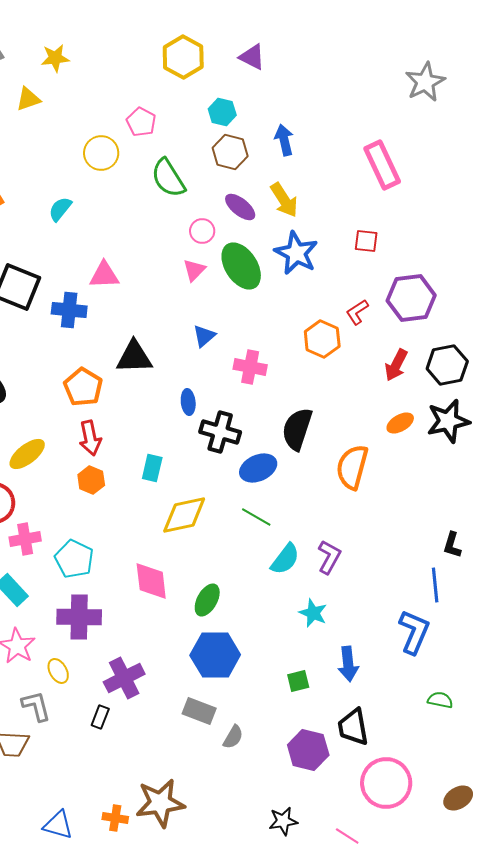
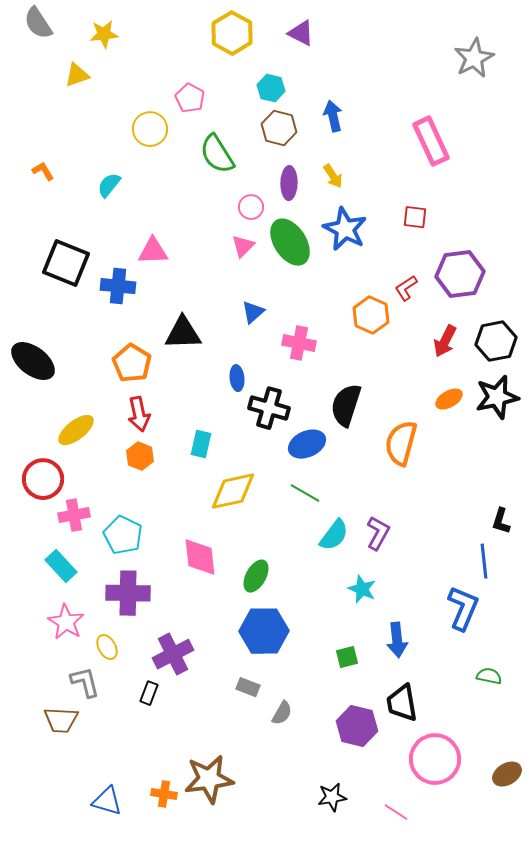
yellow arrow: (284, 200) -> (333, 176), size x0.7
purple ellipse: (240, 207) -> (289, 183), turned 52
gray rectangle: (199, 711) -> (248, 687), size x0.7

